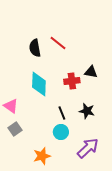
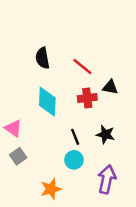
red line: (58, 43) -> (82, 67), moved
purple arrow: (88, 148) -> (107, 179), turned -35

